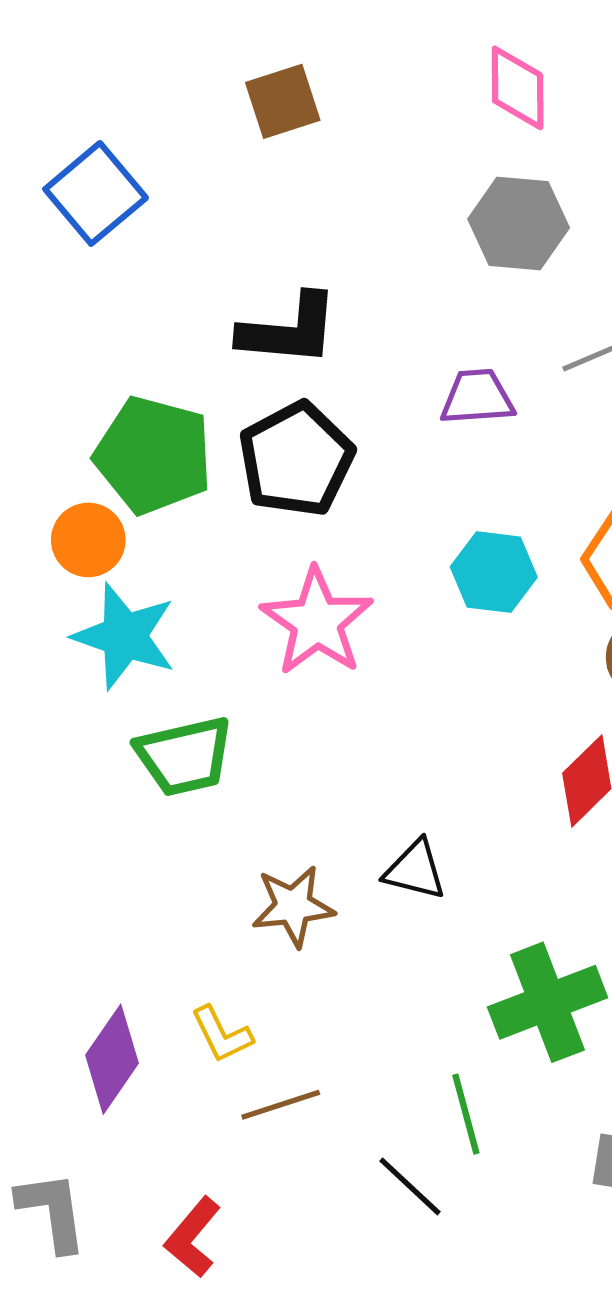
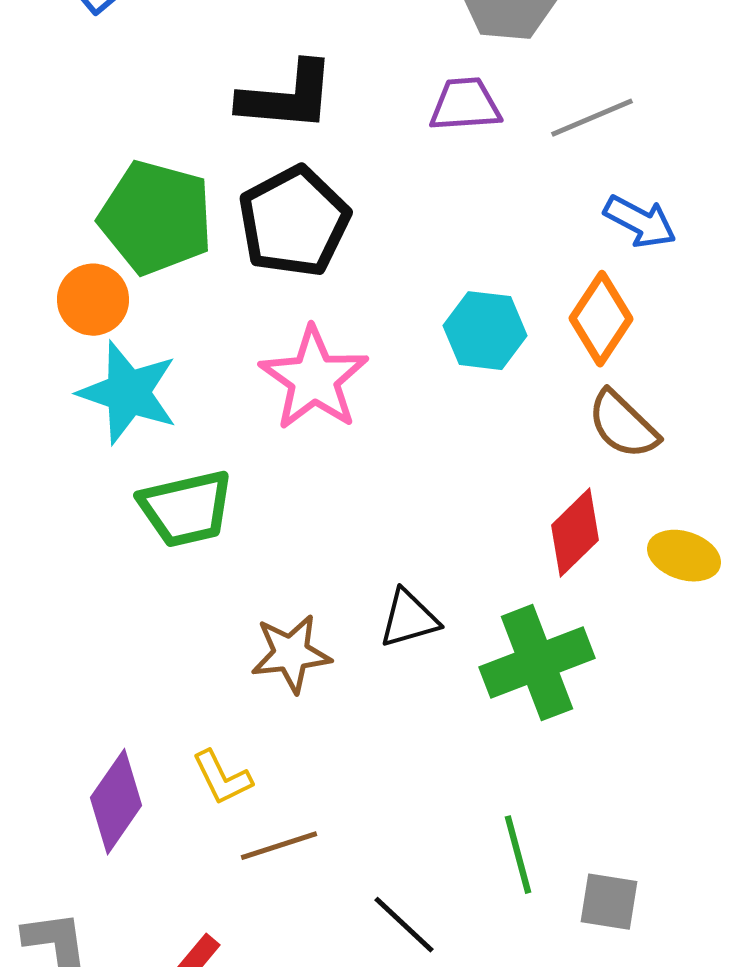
purple trapezoid: (477, 397) -> (465, 105), moved
black triangle: (415, 870) -> (409, 619), turned -30
green cross: (548, 1002) -> (537, 663), moved
green line: (466, 1114) -> (518, 855), moved

